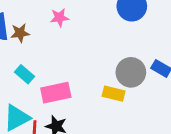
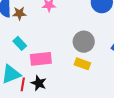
gray circle: (131, 72) -> (84, 42), moved

